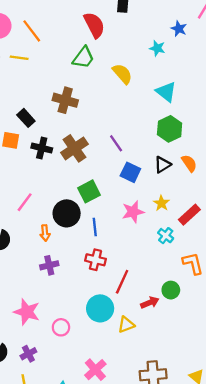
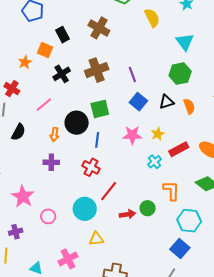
black cross: (42, 148) -> (62, 74), moved, turned 30
yellow triangle: (126, 325) -> (96, 239), moved

